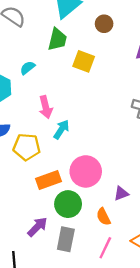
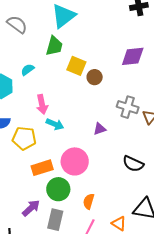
brown circle: (104, 24) -> (95, 77), moved
cyan arrow: (61, 129) -> (55, 124), turned 78
purple triangle: (121, 193) -> (100, 129), moved
orange semicircle: (103, 217) -> (89, 201), turned 42

